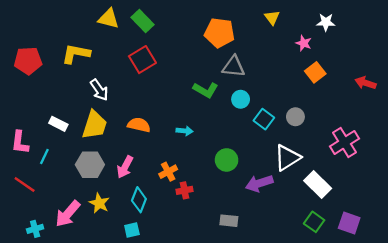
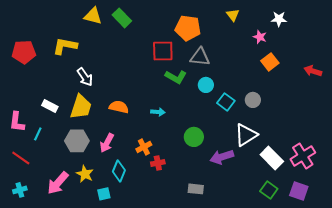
red square: (142, 60) -> (163, 51), moved, turned 30
pink cross: (344, 142) -> (303, 156), moved
cyan cross: (35, 229) -> (20, 190), moved
cyan square: (132, 230) -> (104, 194), moved

